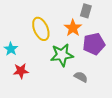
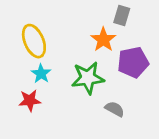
yellow ellipse: (41, 29) -> (34, 41), moved
cyan star: (11, 49) -> (41, 74), moved

